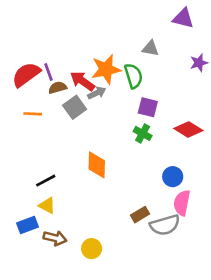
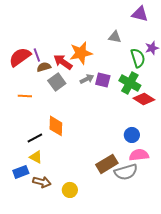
green semicircle: (133, 76) -> (138, 58), moved
gray arrow: (97, 93) -> (87, 79), moved
purple square: (148, 107) -> (103, 80), moved
orange line: (33, 114) -> (25, 96), moved
green cross: (143, 133) -> (130, 83), moved, size x1.5
orange diamond: (97, 165) -> (56, 126), moved
pink semicircle: (182, 203) -> (139, 155), turned 72
brown rectangle: (140, 215) -> (107, 164), size x1.5

